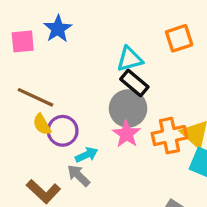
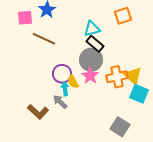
brown line: (35, 97) -> (44, 39), moved
yellow semicircle: (42, 124) -> (73, 82), moved
purple circle: (63, 131) -> (62, 74), moved
cyan arrow: (87, 155) -> (65, 89), turned -72

